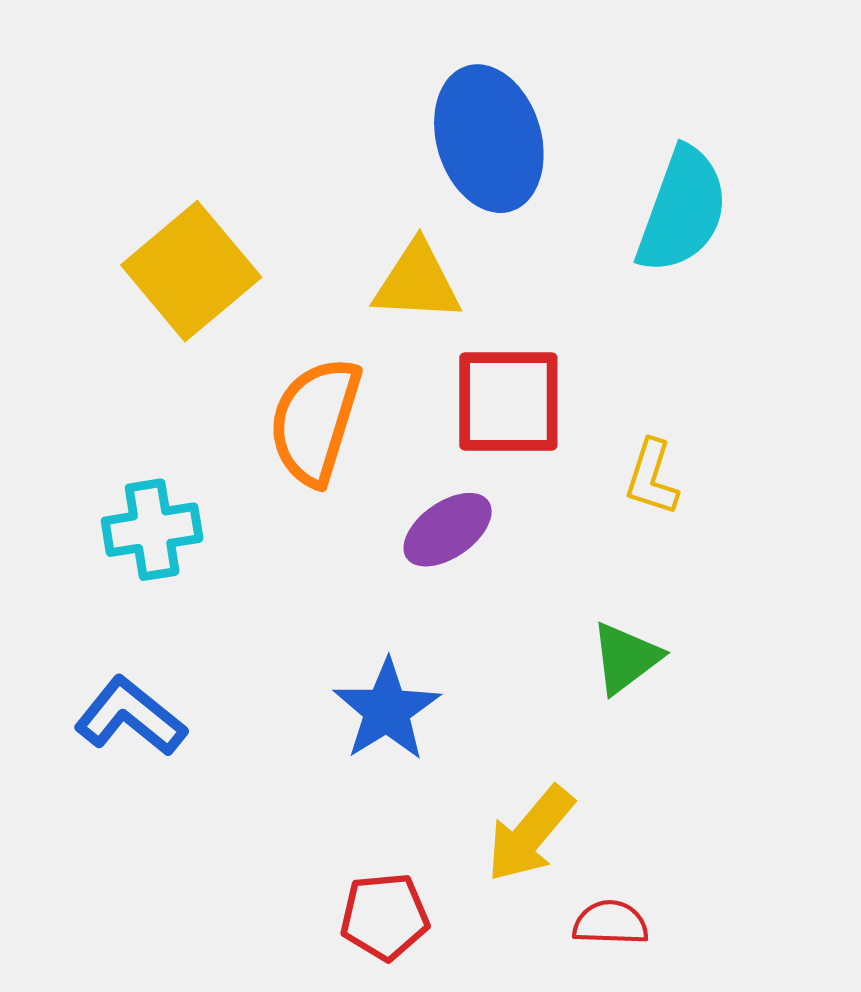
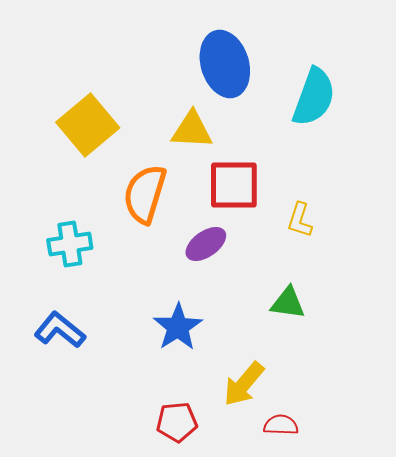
green triangle: (626, 658) -> (288, 303), turned 45

